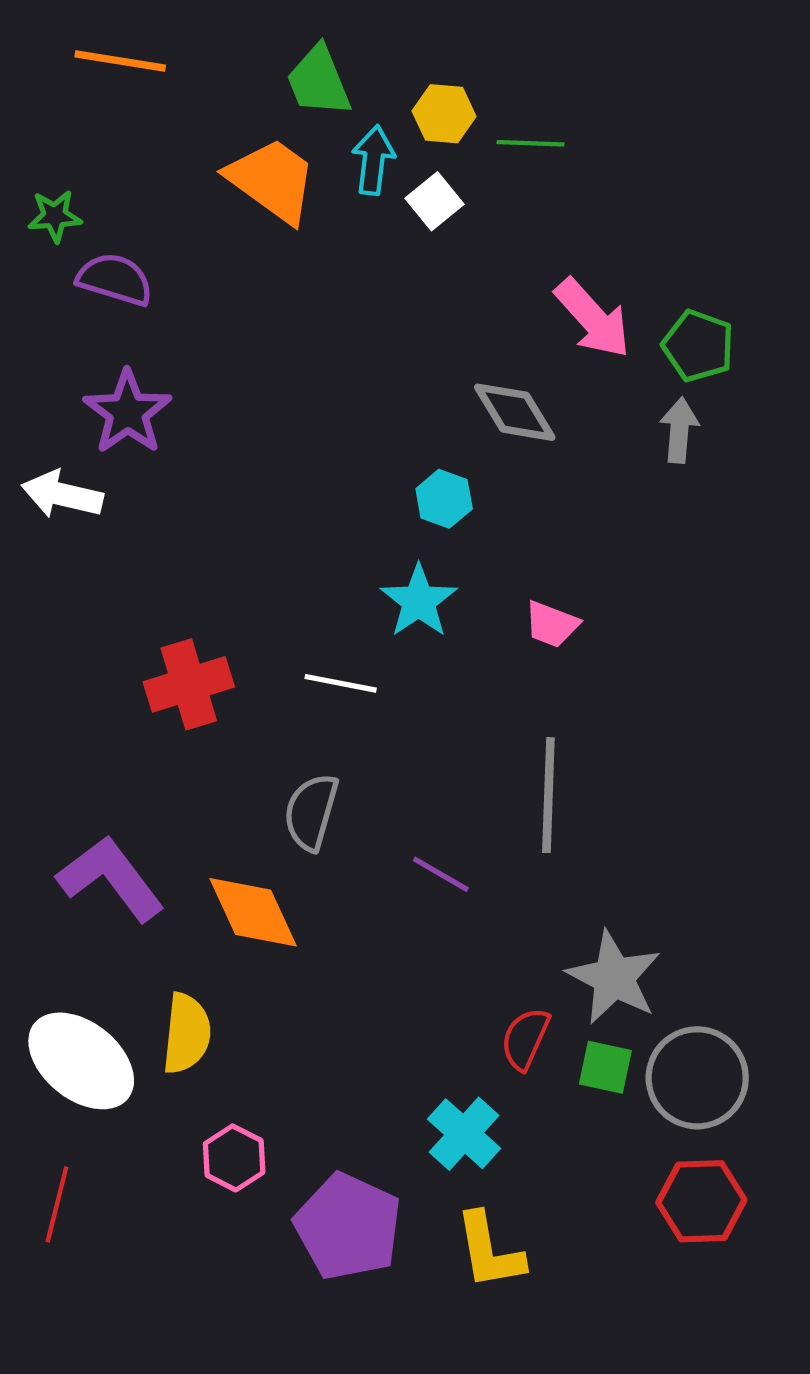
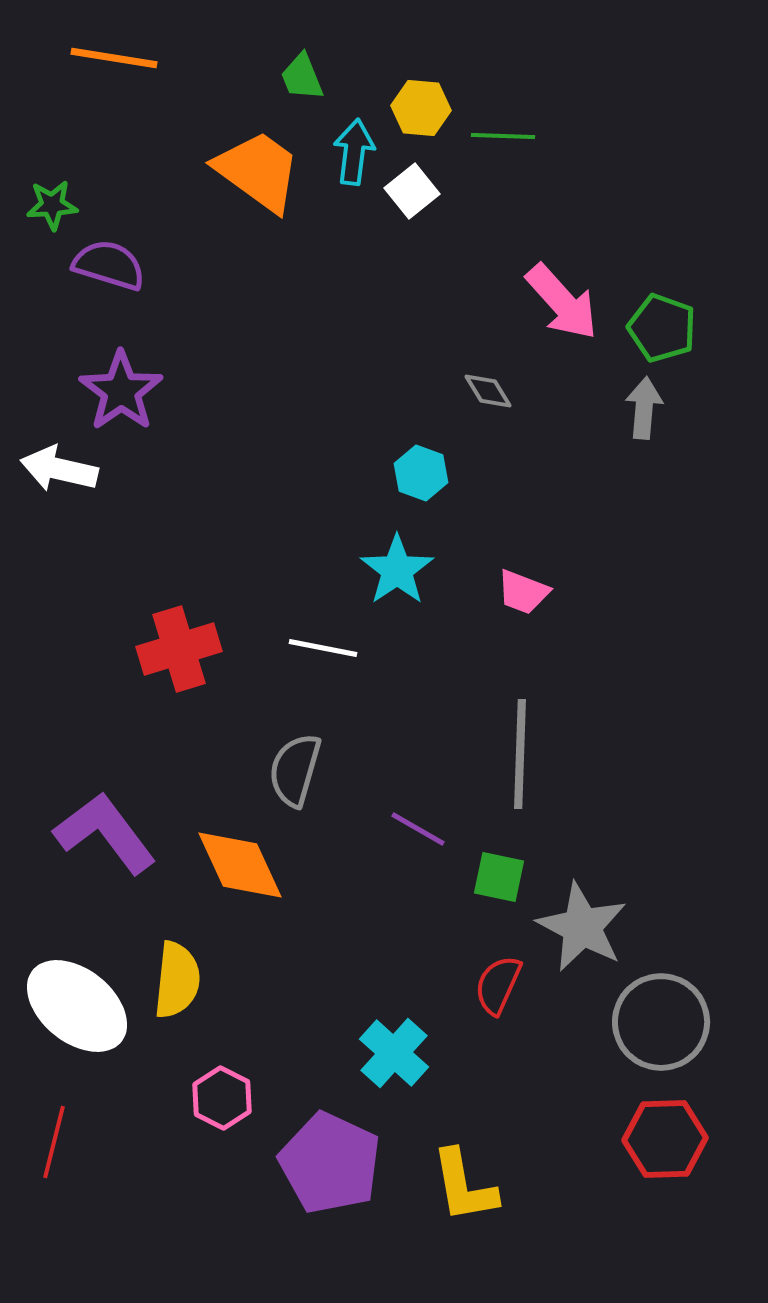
green trapezoid: (319, 81) -> (302, 77), size x0.7
gray diamond: (515, 412) -> (488, 391), size x0.6
green square: (605, 1067) -> (499, 877), moved
cyan cross: (464, 1134) -> (394, 1053), moved

